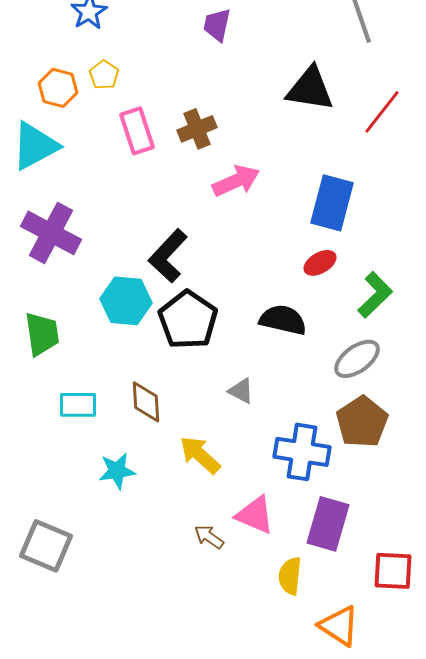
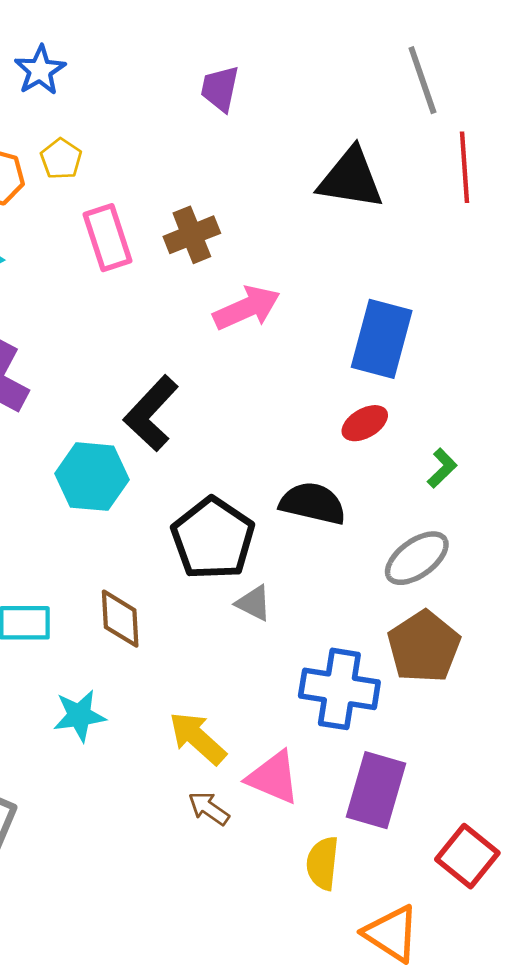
red line: (382, 112) -> (465, 167), moved, turned -42
green L-shape: (375, 295) -> (442, 468), size x0.6
black pentagon: (188, 320) -> (213, 538), moved
yellow arrow: (200, 455) -> (197, 738), moved
red square: (393, 571) -> (467, 856), turned 36

